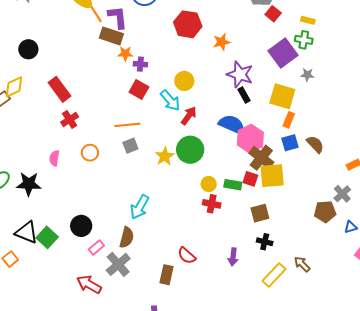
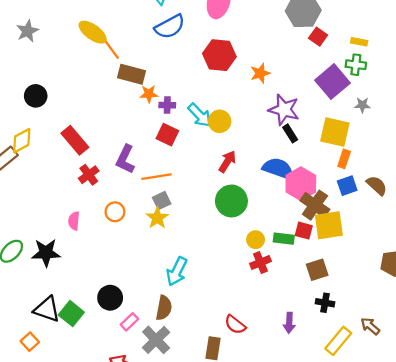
purple L-shape: (118, 17) -> (125, 159), moved, turned -145
cyan arrow: (170, 100) -> (200, 115), moved
yellow star: (165, 156) -> (157, 218), moved
red cross: (212, 204) -> (260, 262), turned -30

